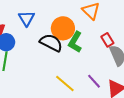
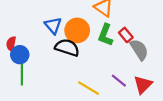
blue triangle: (26, 18) -> (53, 25), moved
green L-shape: (75, 42) -> (105, 35), moved

